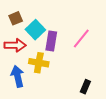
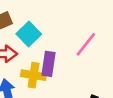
purple rectangle: (51, 41) -> (48, 64), moved

